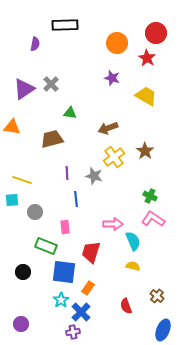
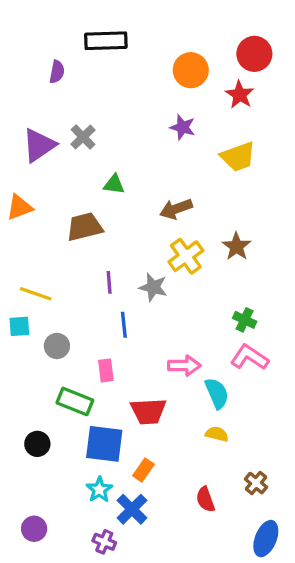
yellow trapezoid: (146, 96) -> (238, 157), turned 130
orange triangle: (12, 127) -> (19, 207), turned -30
red trapezoid: (91, 252) -> (148, 411), turned -110
purple cross: (73, 332) -> (104, 542), moved, turned 32

